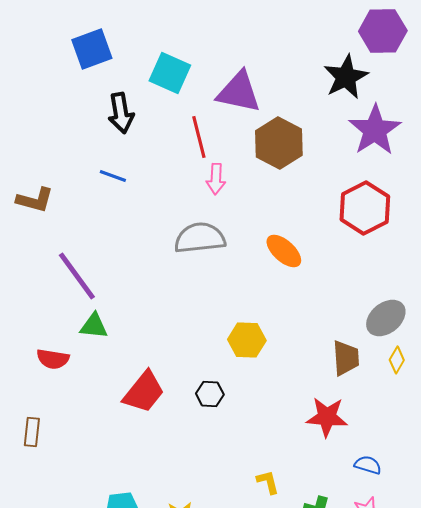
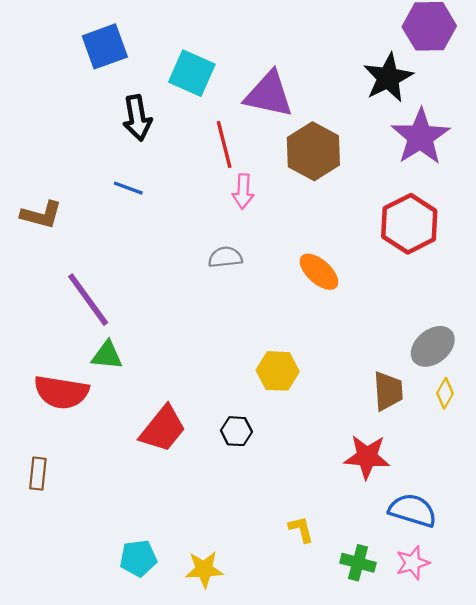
gray semicircle: (200, 238) -> (225, 257), size x0.6
red semicircle: (53, 359) -> (61, 392), size x1.5
blue semicircle: (368, 465) -> (413, 510), size x1.6

